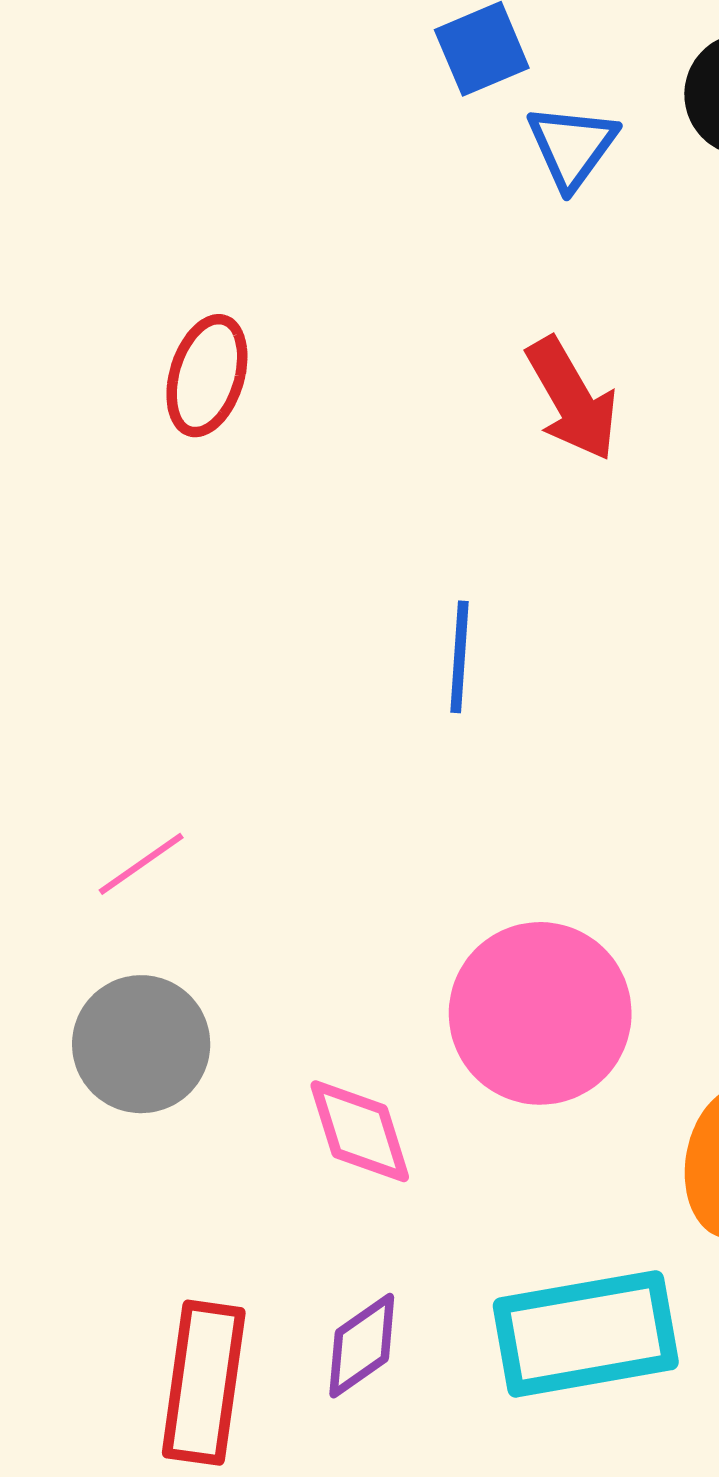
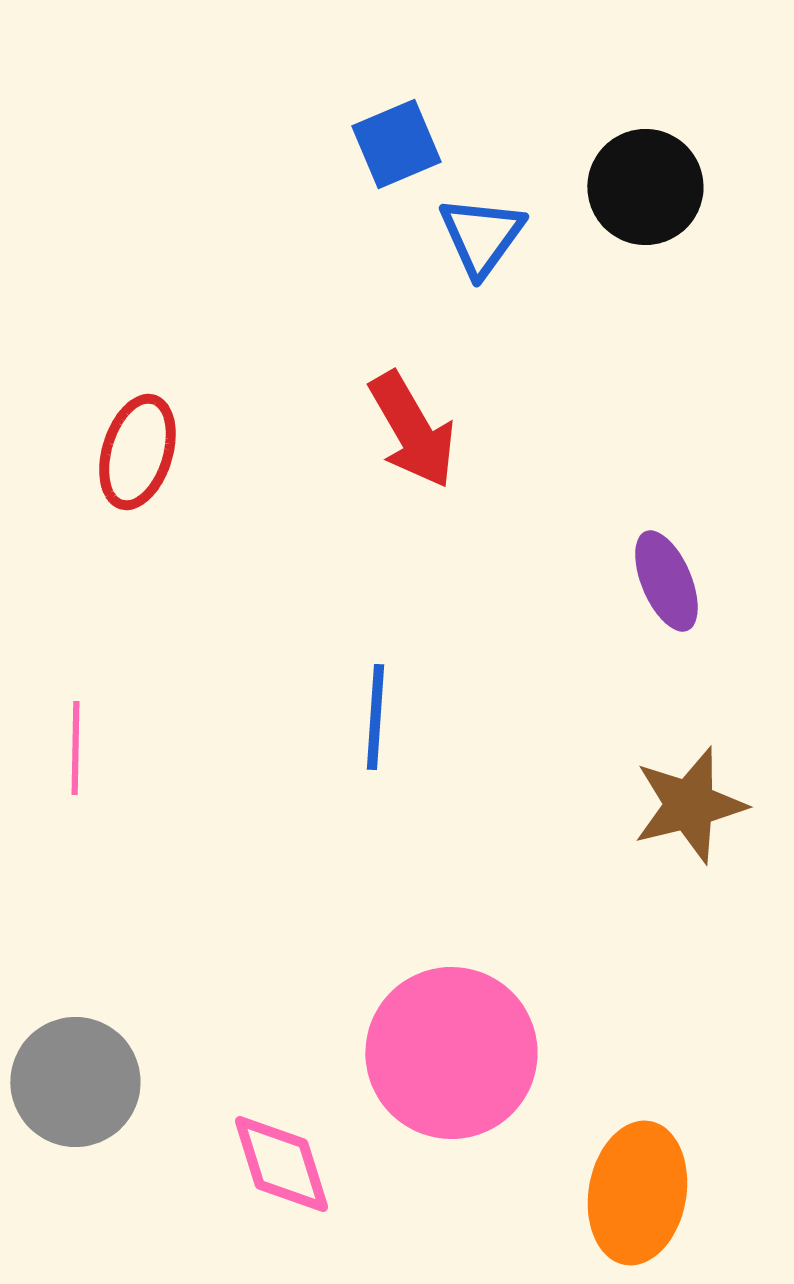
red arrow: (572, 399) -> (412, 430), moved
pink line: (141, 864) -> (75, 748), moved, turned -54

